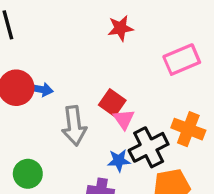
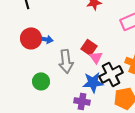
blue star: (119, 161) -> (93, 82), size x1.5
green circle: (28, 174) -> (41, 81), moved

